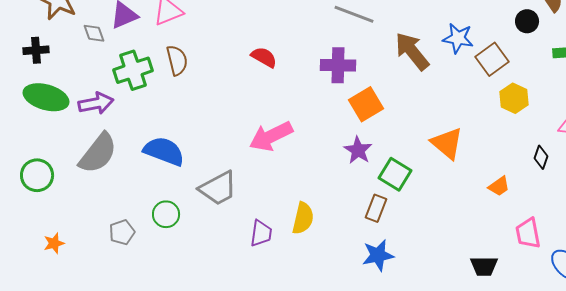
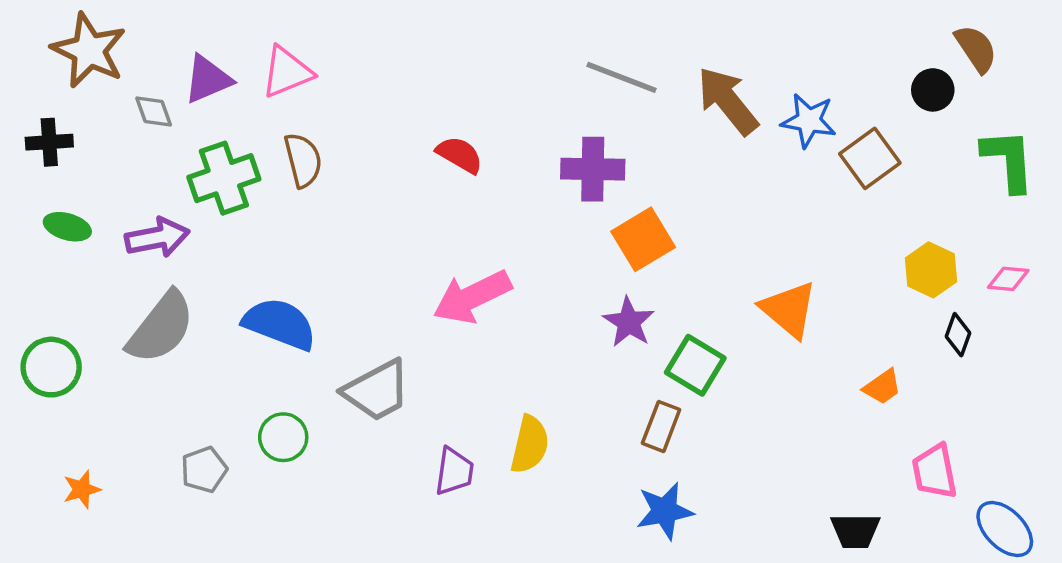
brown arrow: (412, 51) -> (728, 101), moved
green ellipse: (46, 97) -> (67, 227), size x0.6
yellow hexagon: (514, 98) -> (931, 270), moved

